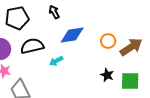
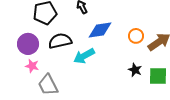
cyan arrow: (56, 61) -> (84, 56), size x1.5

